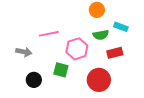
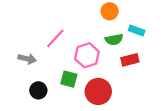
pink line: (49, 34) -> (55, 38), turned -36
red circle: (99, 80) -> (98, 91), moved

